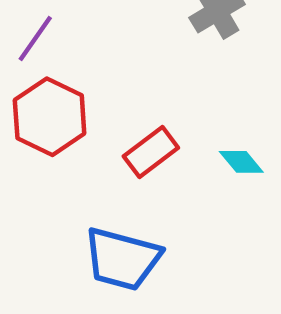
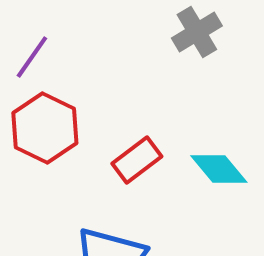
cyan diamond: (241, 162) -> (219, 169), size x1.4

